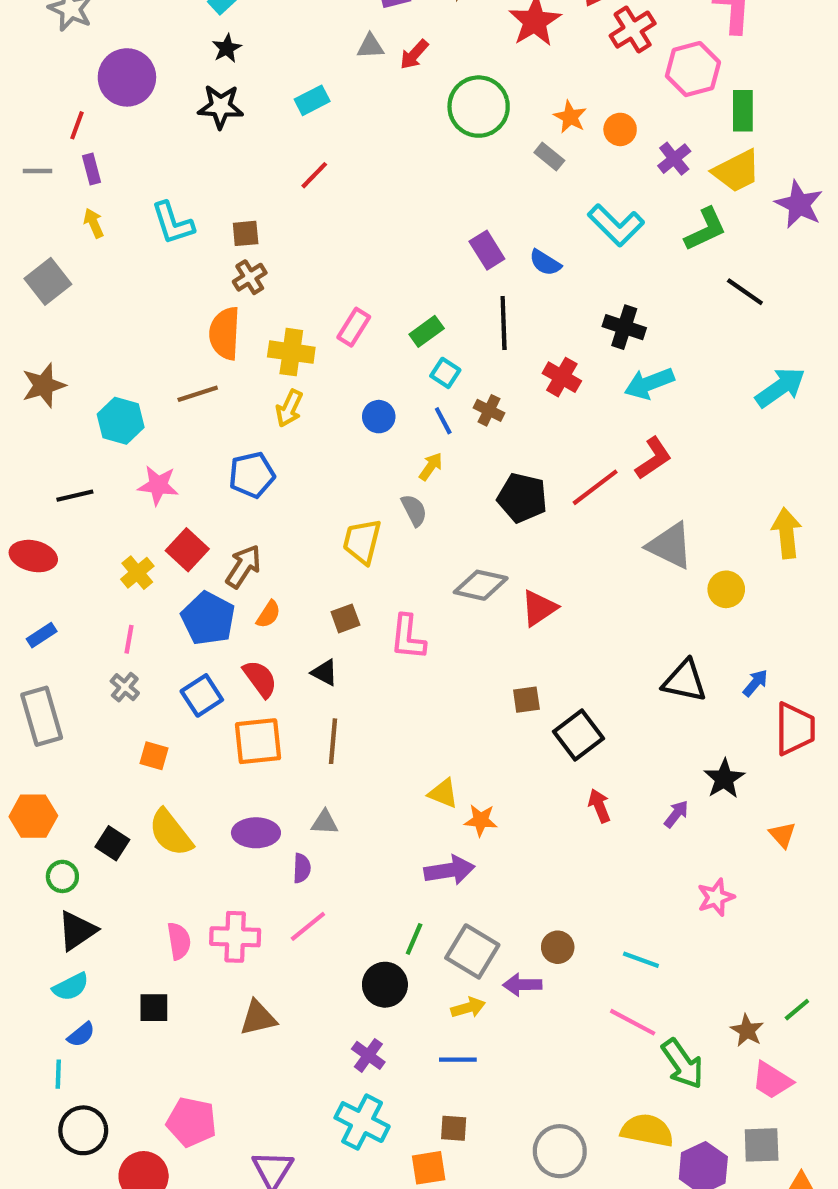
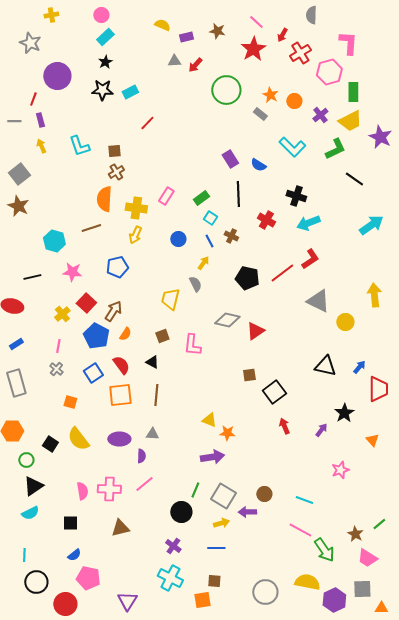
cyan rectangle: (312, 100) -> (130, 92), moved
brown star: (44, 385) -> (18, 206), moved, turned -30
blue semicircle: (81, 1035) -> (74, 555), moved

